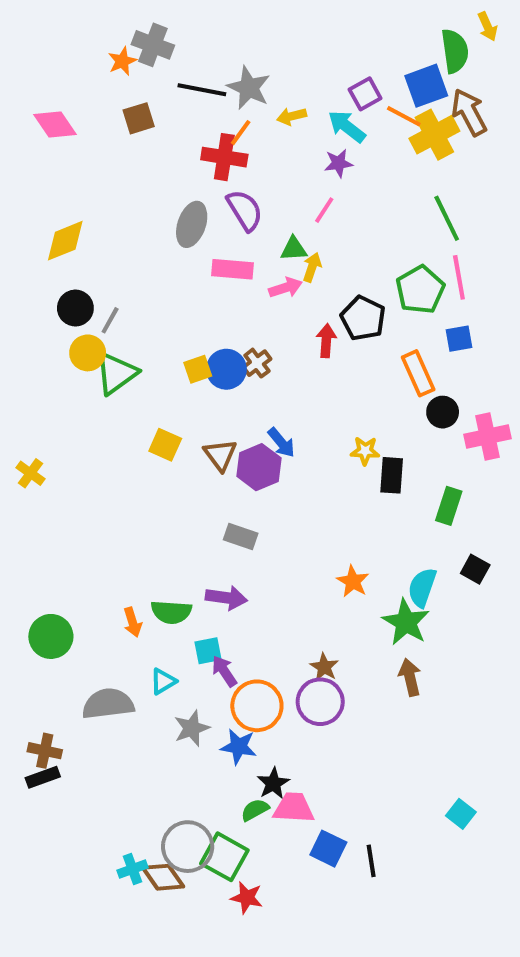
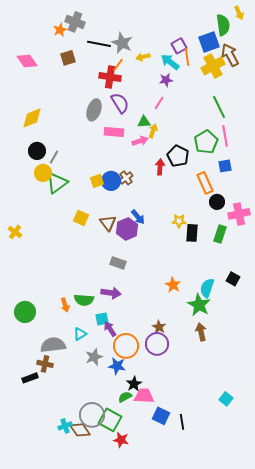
orange line: (404, 116) -> (187, 57), moved, turned 54
green rectangle: (449, 506) -> (220, 234), moved
brown cross: (45, 751) -> (45, 364), moved
black rectangle: (43, 777) -> (30, 378), moved

